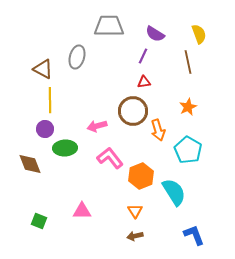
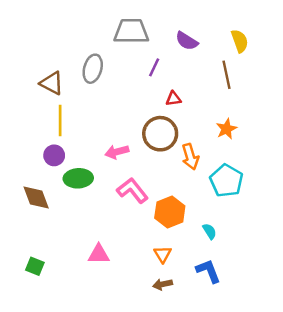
purple line: (143, 56) -> (154, 67), moved
cyan semicircle: (174, 192) -> (210, 231), size x0.5
green square: (39, 221) -> (35, 266), moved
blue L-shape: (194, 235) -> (208, 271), moved

